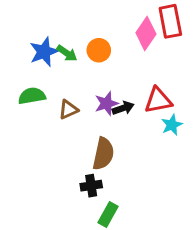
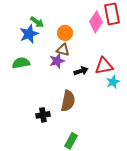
green arrow: (67, 53) -> (37, 22), moved
purple star: (106, 103) -> (57, 61), moved
brown triangle: (68, 110) -> (63, 50), moved, turned 40
black cross: (91, 186) -> (43, 115), moved

